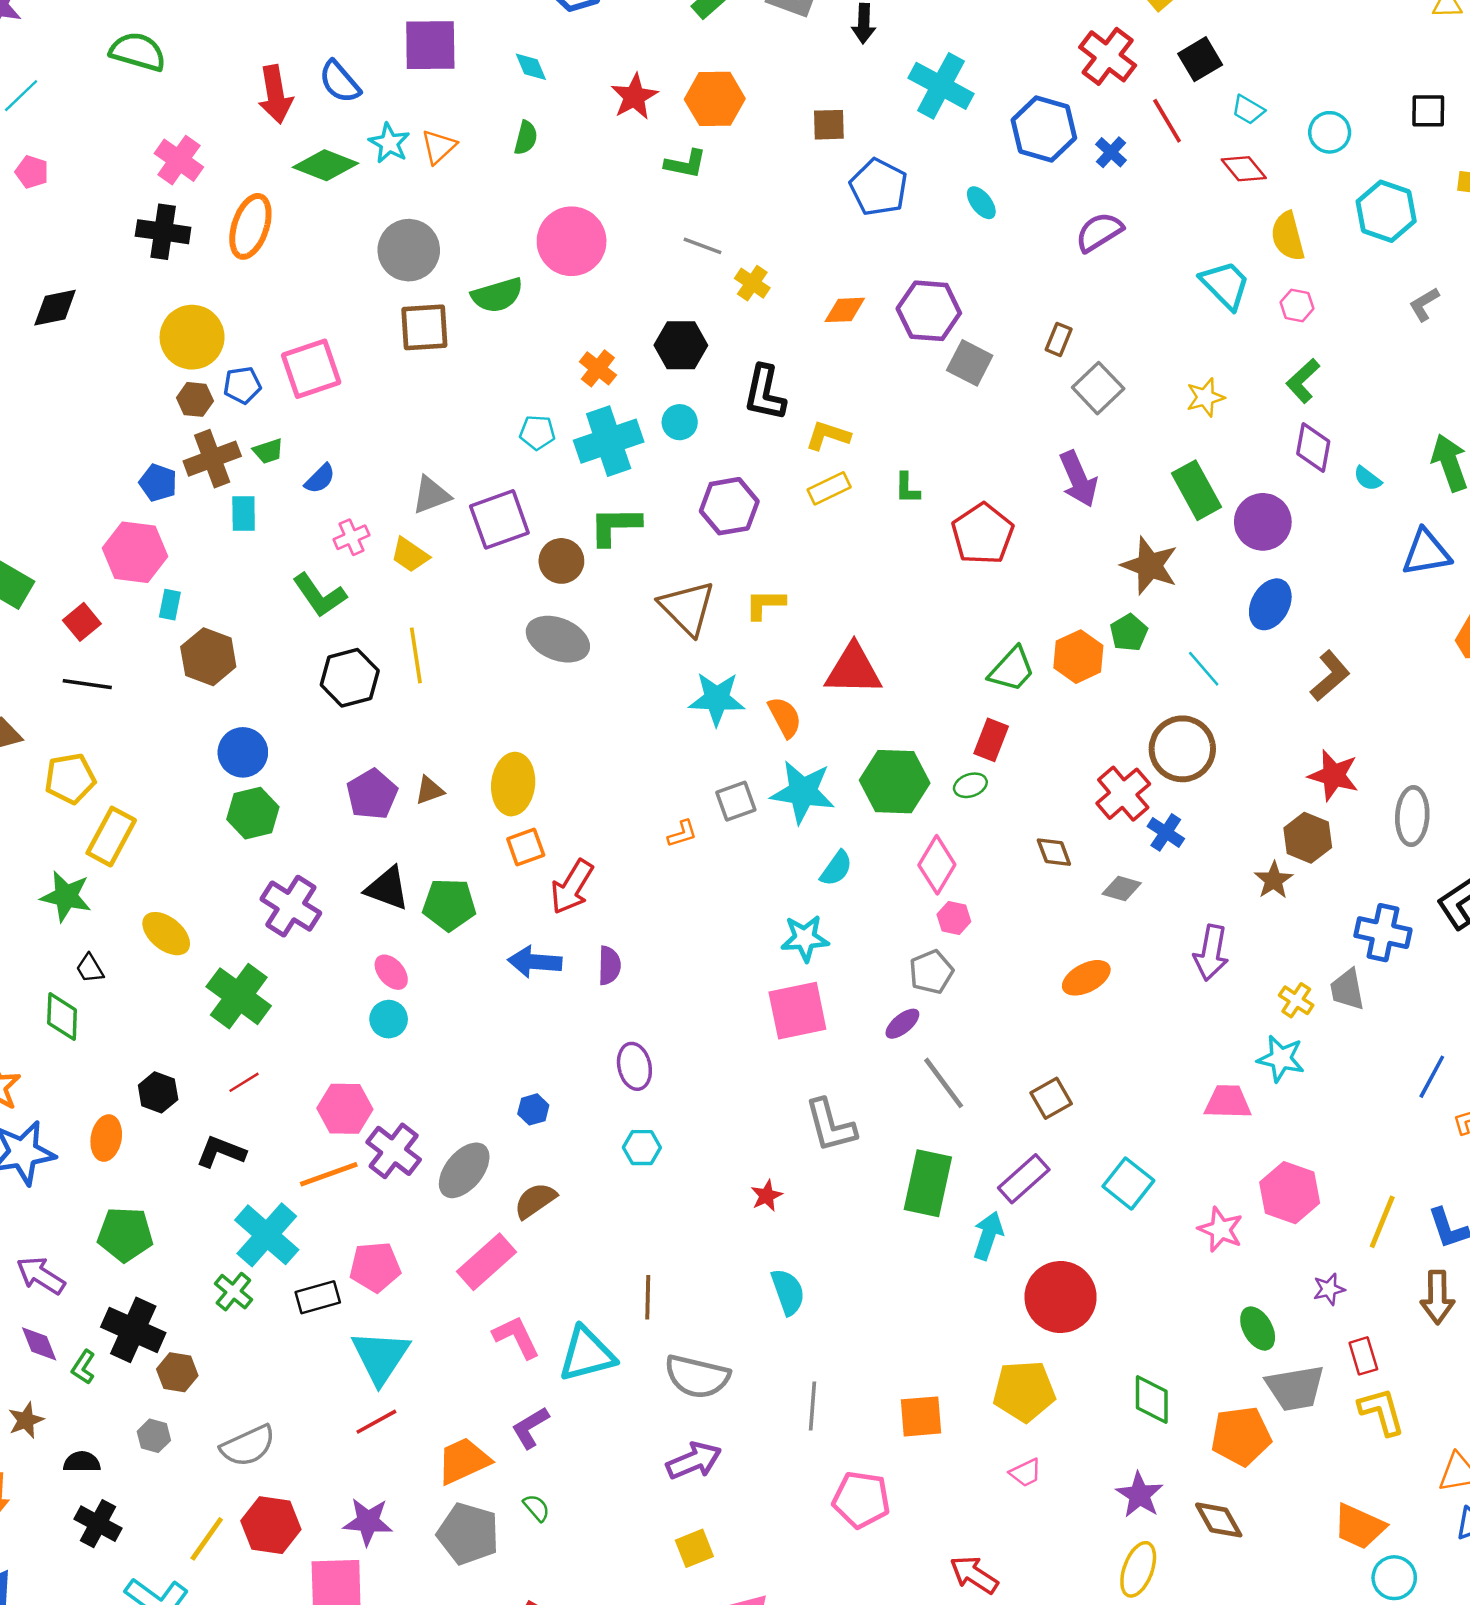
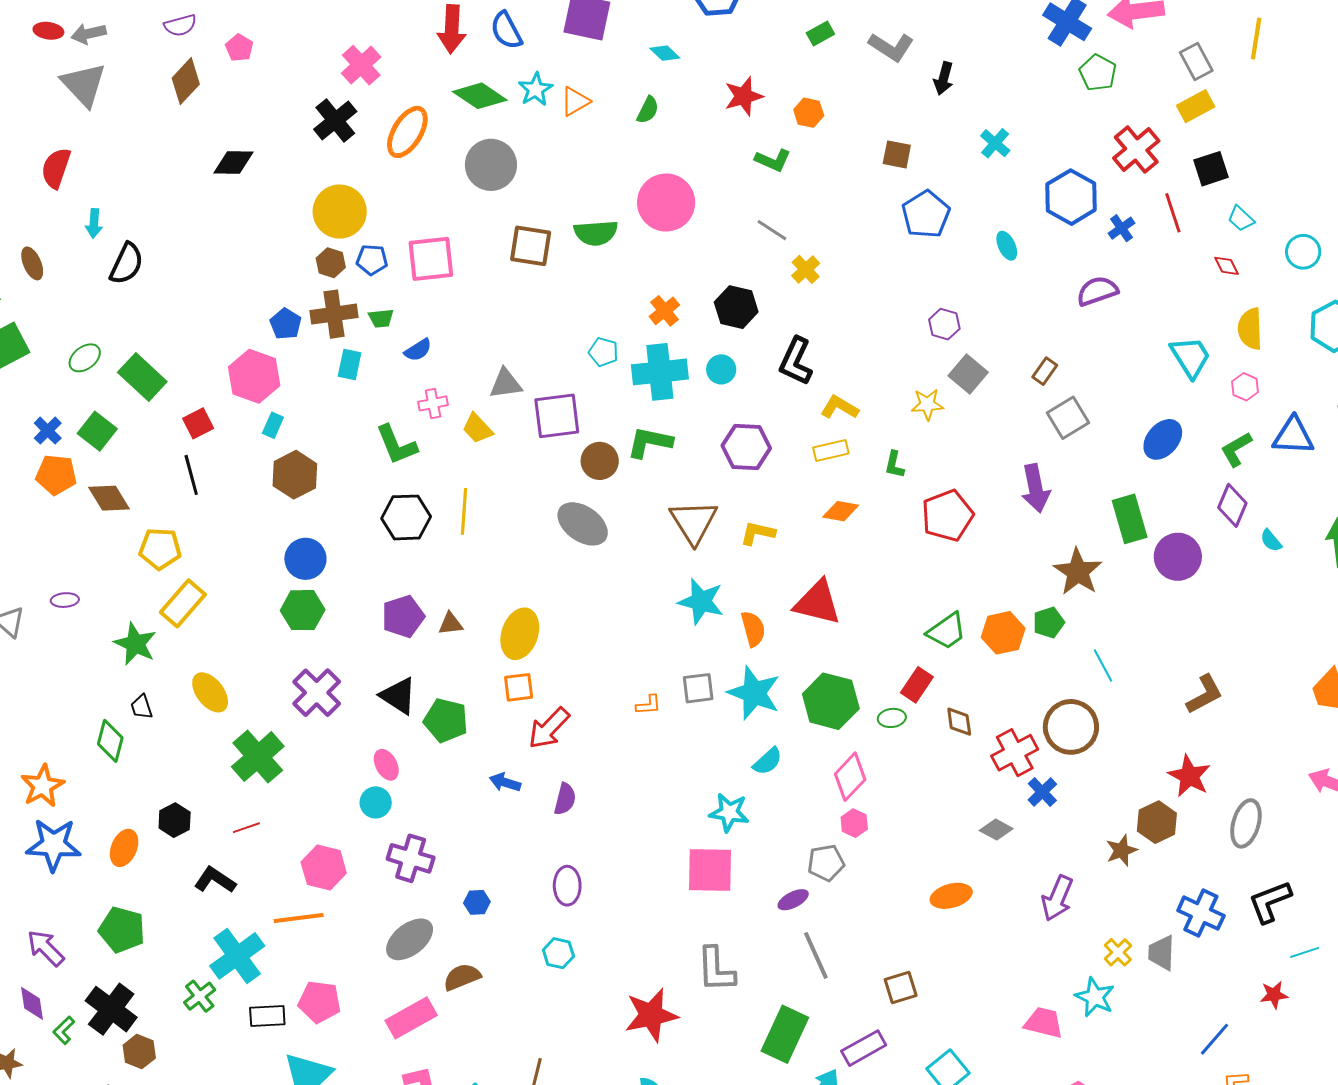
cyan diamond: (531, 67) -> (665, 53), turned -36
cyan cross: (941, 86) -> (995, 143), size x0.6
orange hexagon: (715, 99) -> (809, 113), size x0.6
red diamond: (1244, 169) -> (1227, 266), size x0.7
black cross: (163, 232) -> (335, 120), turned 30
gray circle: (409, 250) -> (491, 165), moved
orange diamond: (845, 310) -> (841, 511), moved
purple hexagon: (929, 311) -> (944, 324), size x0.6
yellow star: (1205, 397) -> (927, 404), moved
blue triangle: (1426, 553) -> (1293, 436), moved
blue ellipse: (1270, 604) -> (1163, 439), moved
black line: (87, 684) -> (191, 475), turned 54
brown diamond: (1054, 852) -> (959, 722), moved
blue arrow: (535, 962) -> (505, 782), size x0.7
purple cross: (394, 1151) -> (411, 858), moved, turned -33
red star: (767, 1196) -> (651, 1015), size x2.0

